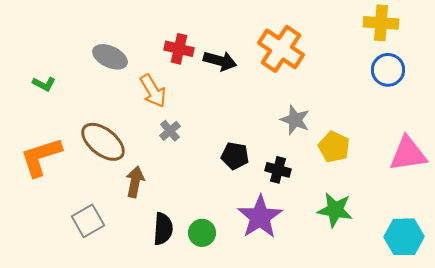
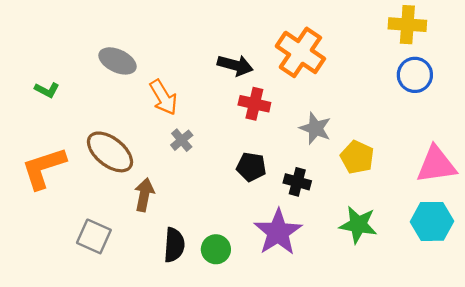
red cross: (179, 49) -> (254, 104), moved
gray square: (88, 221) -> (94, 236), turned -36
cyan hexagon: (404, 237) -> (432, 221), moved

